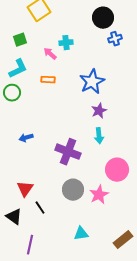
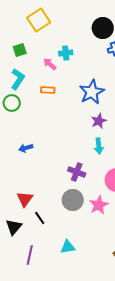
cyan L-shape: (18, 69) -> (18, 79), turned -30
purple cross: (68, 152) -> (77, 172), moved, size x0.7
black triangle: (14, 217) -> (14, 227), turned 36
cyan triangle: (81, 234) -> (68, 247), moved

